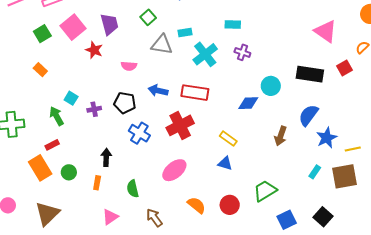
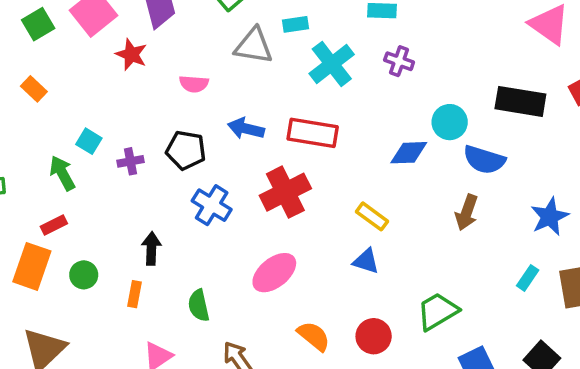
blue semicircle: (308, 115) -> (484, 160), moved, turned -110
orange rectangle: (40, 168) -> (32, 266), turned 50

